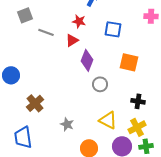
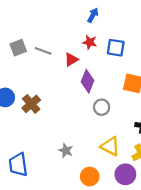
gray square: (25, 15) -> (18, 48), moved
red star: (79, 21) -> (90, 42), moved
brown cross: (35, 103) -> (31, 104), moved

